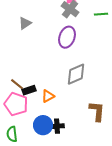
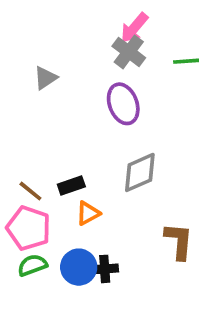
purple ellipse: (67, 37) -> (123, 104), turned -40
black rectangle: (29, 90) -> (71, 185), moved
green semicircle: (12, 134) -> (32, 265), moved, turned 77

